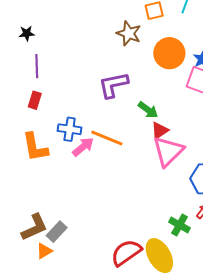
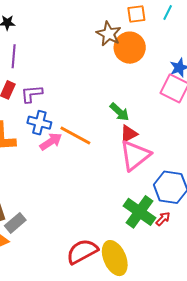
orange circle: (169, 53) -> (130, 48), moved
purple L-shape: (113, 85) -> (32, 94), moved, size x0.7
green cross: (179, 225) -> (140, 212), moved, size x1.5

